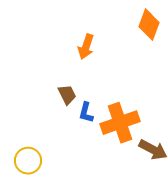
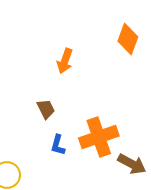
blue L-shape: (86, 113) -> (58, 145), moved

